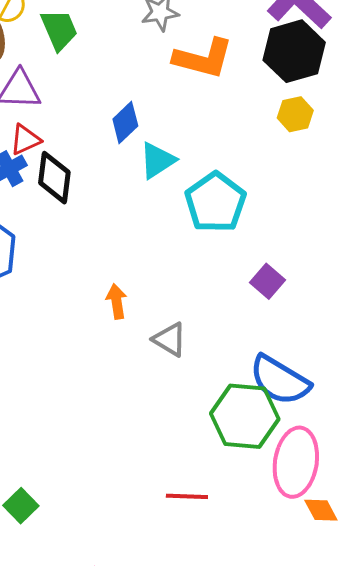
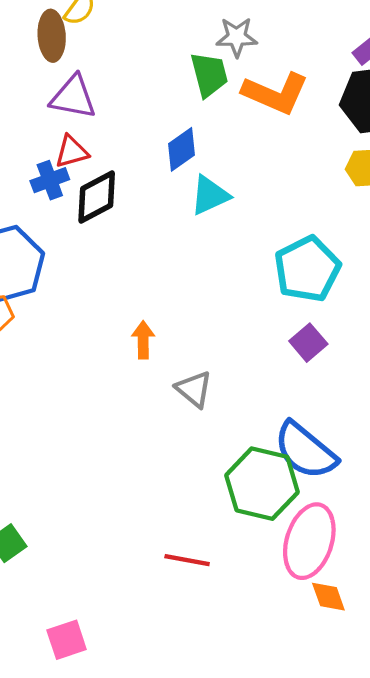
green trapezoid: (59, 30) -> (209, 75), moved
black diamond: (54, 178) -> (97, 197), turned 46
cyan pentagon: (215, 202) -> (307, 269), moved

